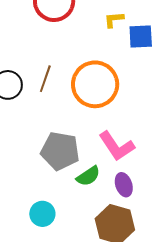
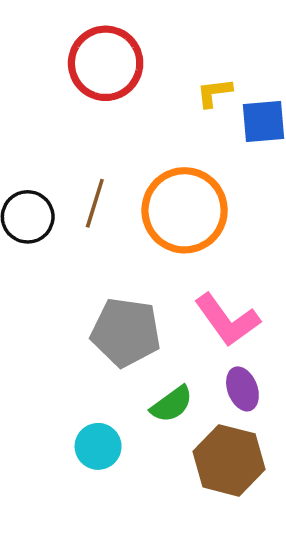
green semicircle: (88, 176) -> (172, 404), moved

